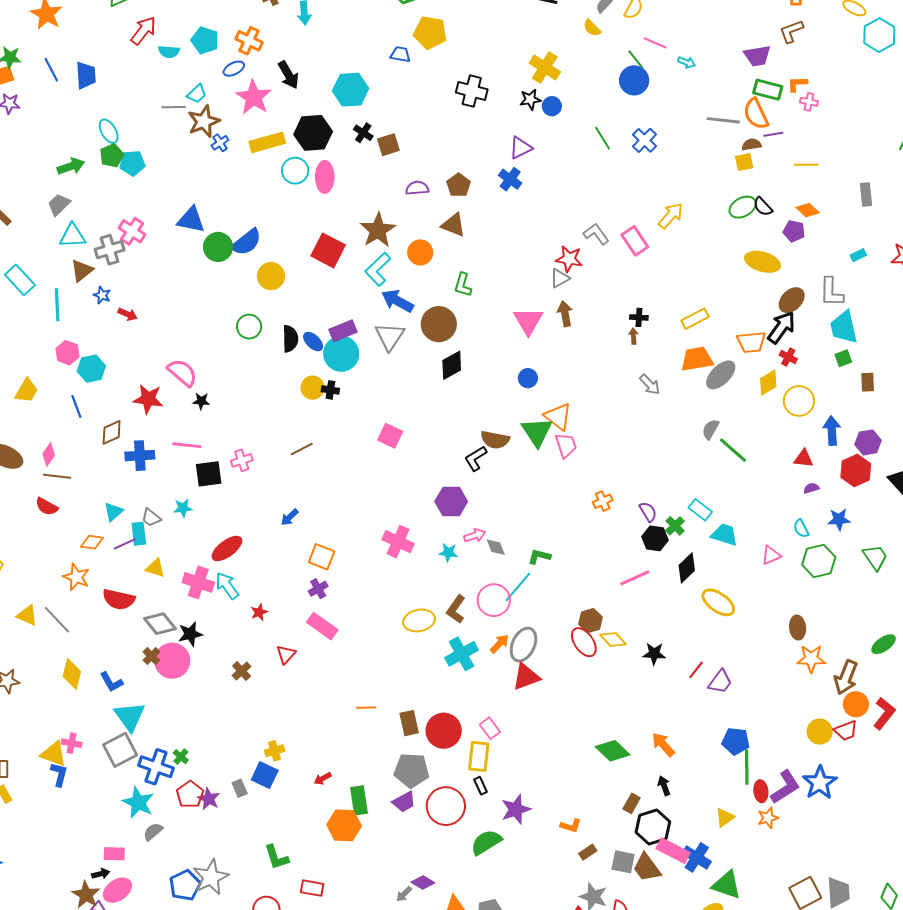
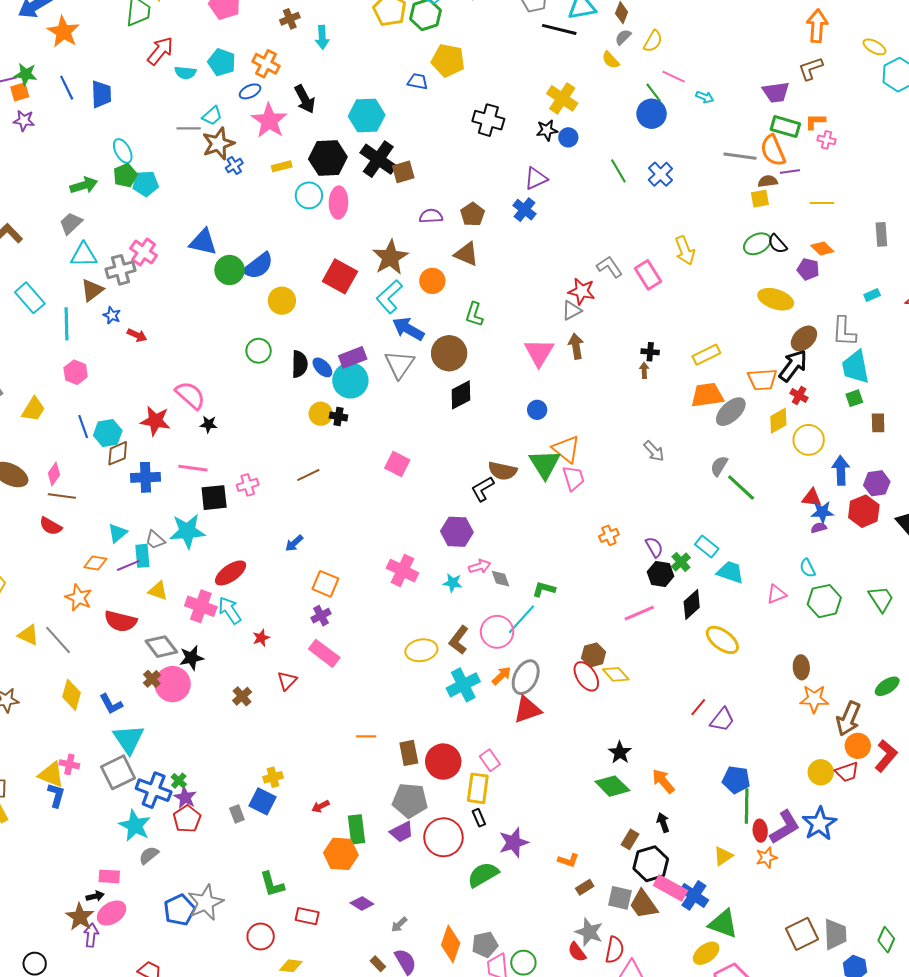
black cross: (363, 133) -> (378, 159), size x1.8
yellow rectangle: (267, 142) -> (282, 166), size x0.6
yellow arrow: (671, 216) -> (685, 250), turned 116
cyan hexagon: (91, 369) -> (108, 433), moved
gray arrow: (650, 384) -> (654, 451), moved
cyan star: (183, 508) -> (187, 531), size x1.8
blue star: (839, 519) -> (822, 512), moved
black star: (654, 654) -> (620, 753), moved, turned 30
purple star: (209, 799) -> (185, 797), moved
purple diamond: (423, 883) -> (362, 904), moved

